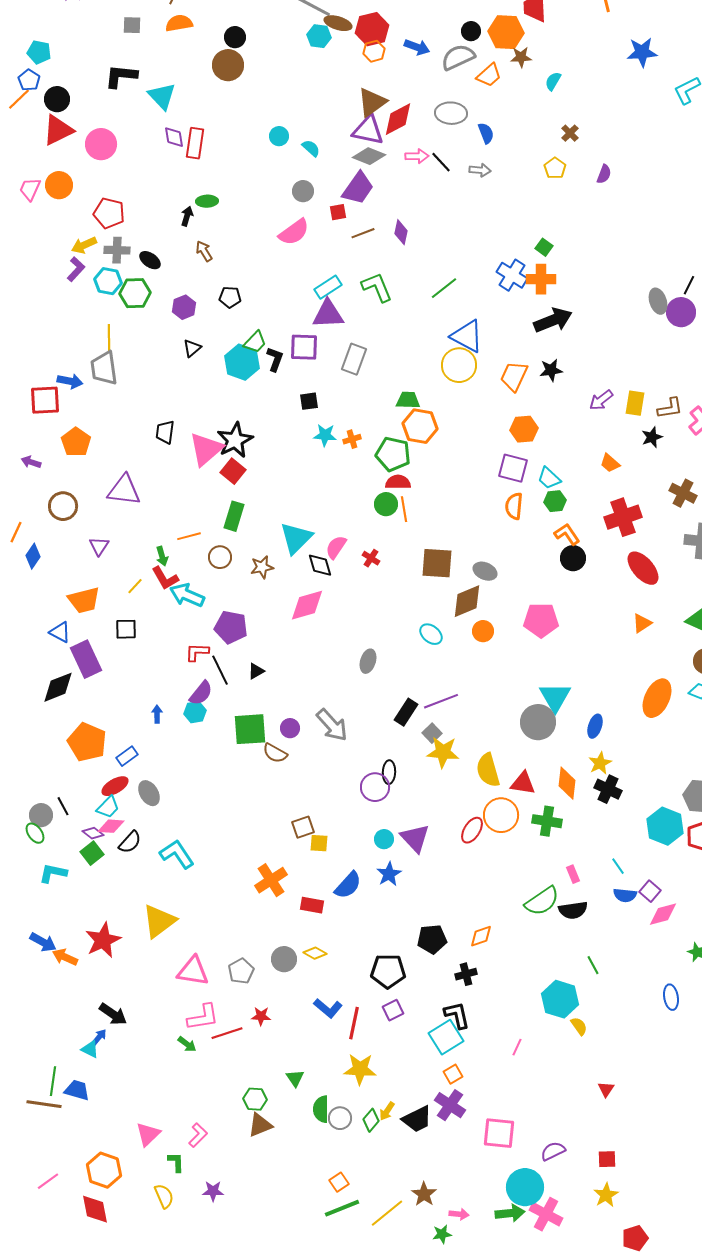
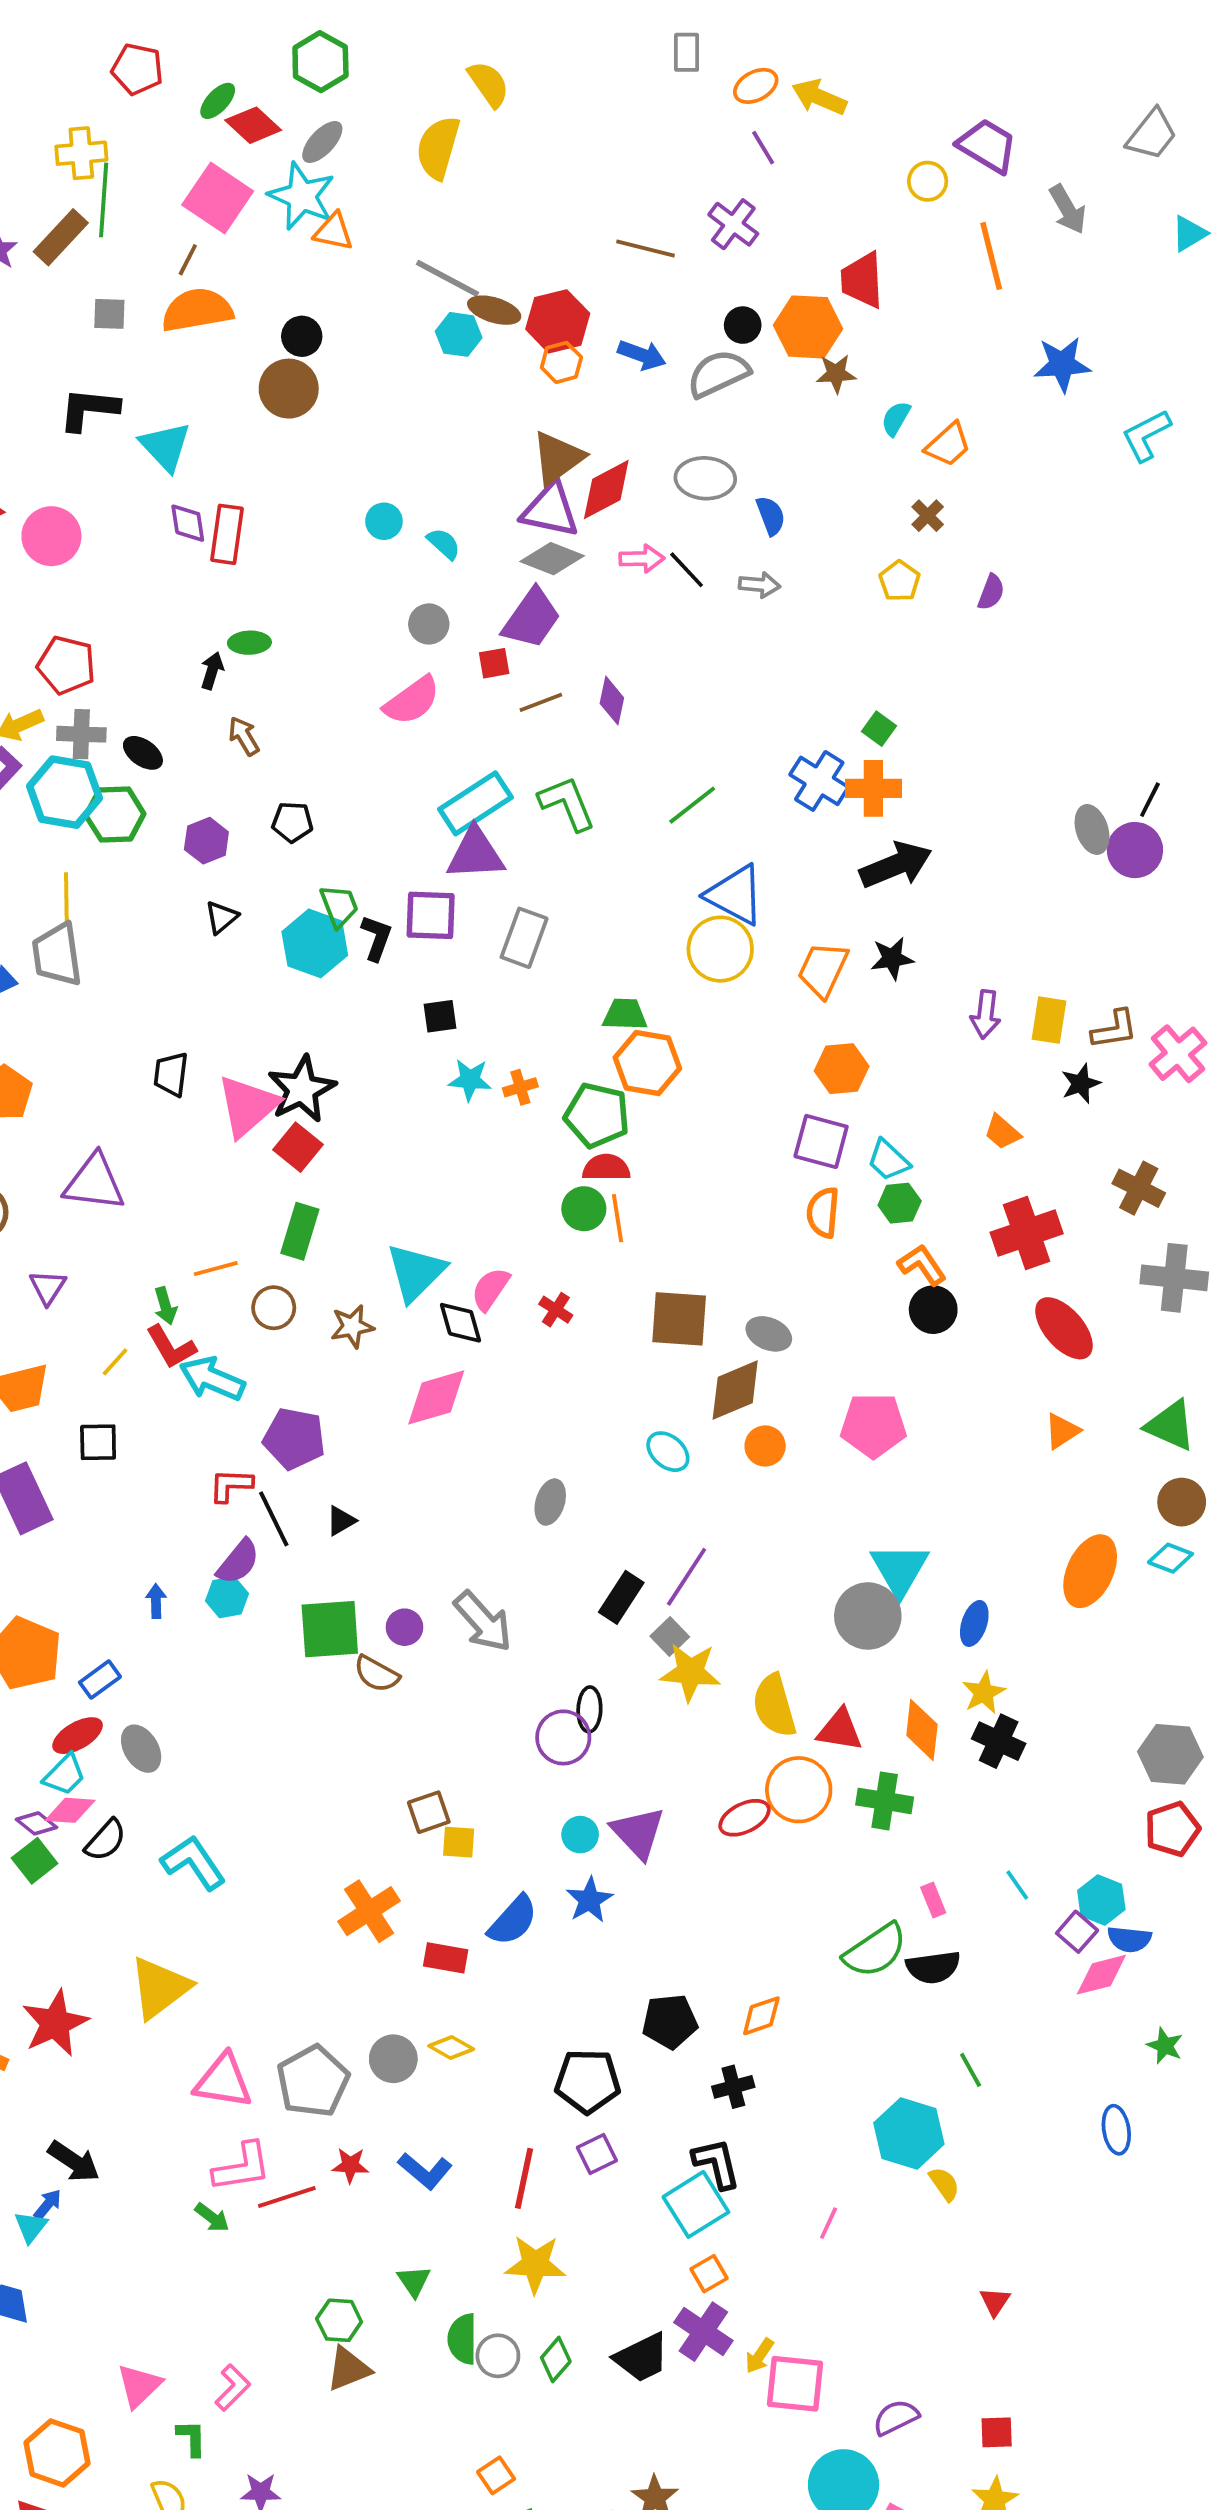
orange semicircle: (179, 23) -> (197, 310), size x1.4
orange trapezoid: (489, 75) -> (948, 445), moved
cyan hexagon: (108, 281) -> (64, 792), size x1.4
cyan rectangle: (328, 287) -> (475, 803), size x1.4
green trapezoid: (255, 342) -> (339, 906), turned -65
purple arrow: (601, 400) -> (986, 1014), turned -45
purple line: (441, 701) -> (687, 1577), turned -36
cyan hexagon: (665, 826) -> (1101, 1900), moved, size x0.7
red ellipse: (472, 830) -> (745, 1818), turned 32
blue semicircle: (625, 895) -> (1129, 1939), moved
gray pentagon: (241, 971) -> (313, 2081), size x1.5
blue L-shape: (328, 1008) -> (425, 2171), moved
cyan triangle: (90, 1049) -> (31, 2227), turned 42
yellow arrow: (387, 1111) -> (759, 2356), moved

